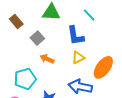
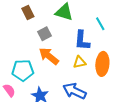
orange arrow: (47, 59) -> (49, 56), size x1.5
orange ellipse: (103, 67) -> (102, 64), moved, turned -45

